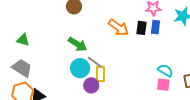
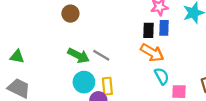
orange arrow: (118, 27) -> (152, 53), moved
gray line: (95, 62) -> (101, 55), moved
cyan semicircle: (165, 70) -> (162, 76), moved, turned 35

